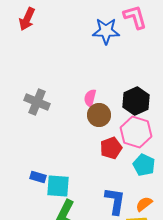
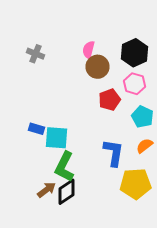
gray cross: (37, 102) -> (36, 54), size x0.7
pink hexagon: (136, 132) -> (134, 84), size x0.7
orange semicircle: (144, 204) -> (144, 146), moved

